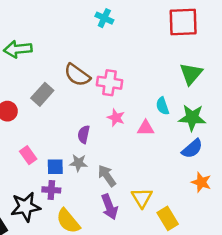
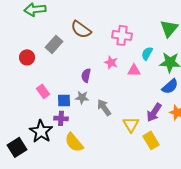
pink cross: (109, 83) -> (122, 35), moved
cyan semicircle: (162, 106) -> (147, 53), turned 48
black star: (25, 207) -> (41, 131), turned -30
purple arrow: (109, 207) -> (154, 112), moved, turned 54

